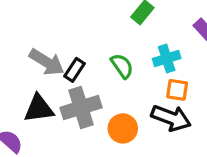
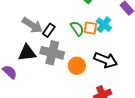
cyan cross: (167, 58) -> (104, 25), turned -35
orange square: (177, 90) -> (90, 28), moved
gray cross: (81, 108) -> (52, 53), turned 30

